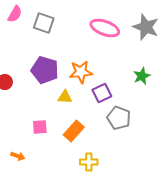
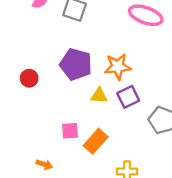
purple square: (102, 93) -> (128, 97), moved
orange rectangle: (74, 131) -> (96, 141), moved

